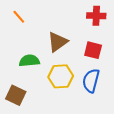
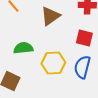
brown triangle: (58, 42) -> (50, 16), moved

